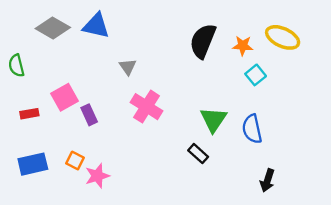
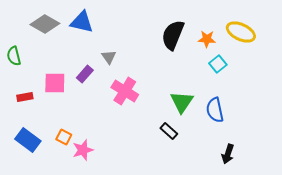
pink square: (64, 97) -> (55, 83), turned 30
purple rectangle: (89, 115) -> (85, 74), moved, turned 66
blue rectangle: (33, 164) -> (28, 140), turned 50

